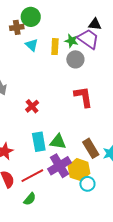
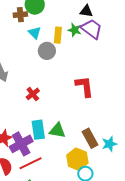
black triangle: (95, 24) -> (86, 11), moved
gray circle: (75, 59) -> (47, 51), moved
purple cross: (59, 166) -> (21, 144), moved

